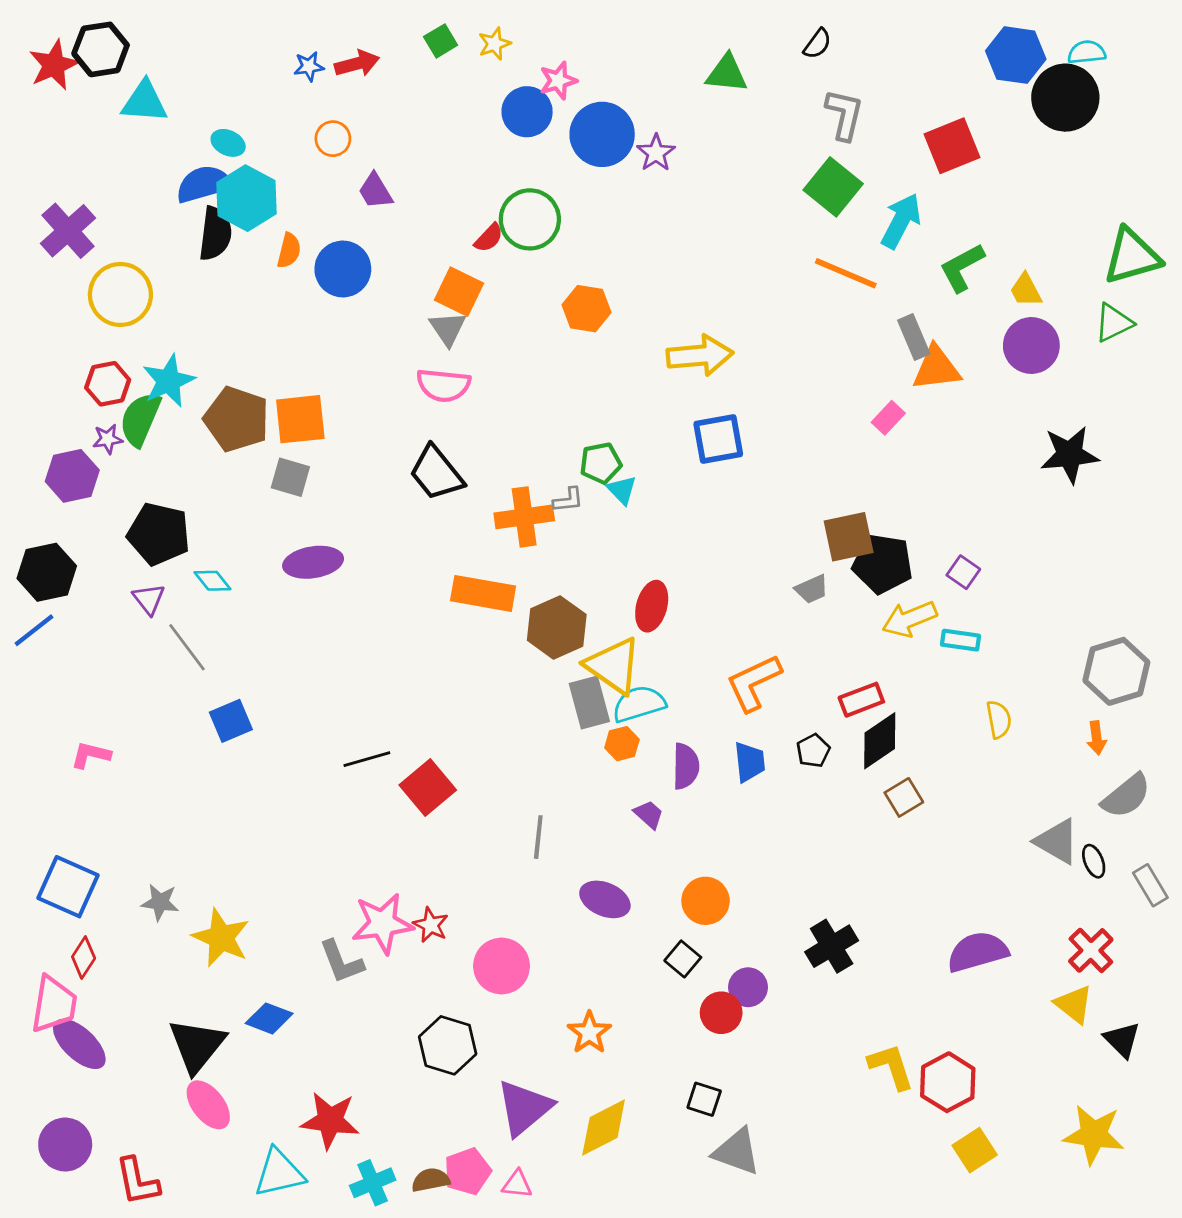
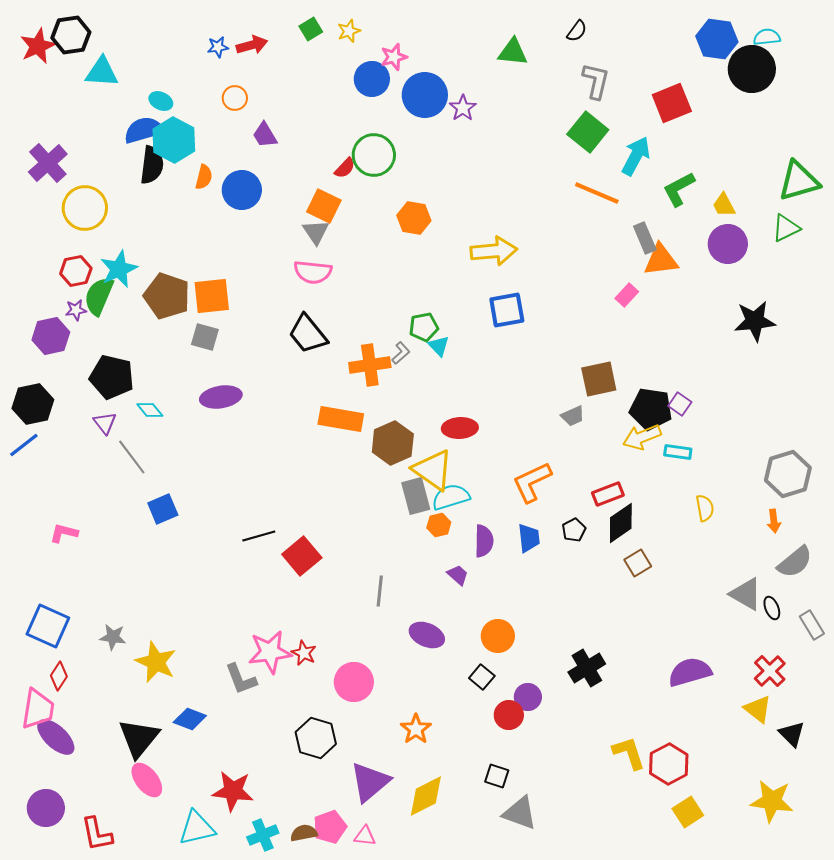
gray L-shape: (568, 500) -> (401, 353), turned -35
black pentagon: (883, 564) -> (651, 409), moved
red ellipse: (652, 606) -> (460, 428), turned 72

